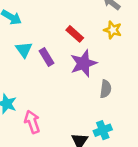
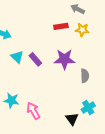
red rectangle: (75, 34) -> (61, 26), moved, turned -40
purple star: (83, 63) -> (64, 59), turned 30

